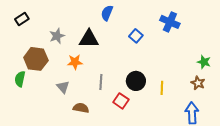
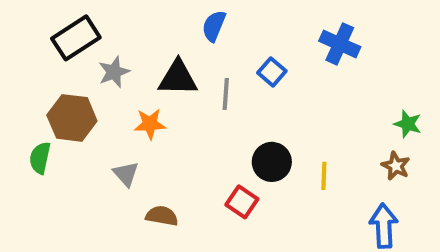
black rectangle: (22, 19) -> (76, 38), moved, size x1.6
gray line: (101, 82) -> (226, 94), moved

